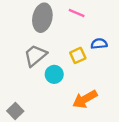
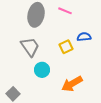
gray trapezoid: (35, 55) -> (30, 47), turned 95
cyan circle: (54, 74) -> (42, 70), moved

